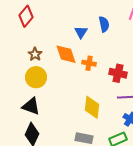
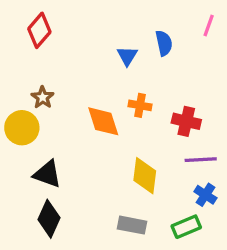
brown star: (35, 54) -> (43, 97), moved
orange diamond: (66, 54) -> (103, 121), moved
yellow circle: (36, 77) -> (22, 128), moved

